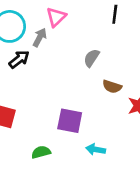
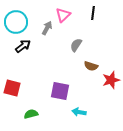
pink triangle: (56, 17) -> (63, 15), moved
gray arrow: (40, 37) -> (47, 28), moved
green semicircle: (41, 152) -> (31, 114), moved

